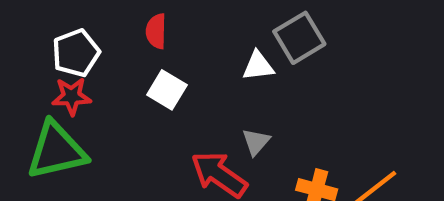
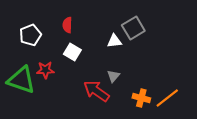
red star: (72, 96) -> (45, 70), moved
green triangle: (56, 151) -> (21, 80), turned 32

